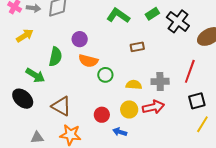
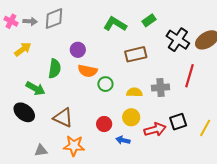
black cross: (178, 21) -> (178, 40), moved
brown rectangle: (137, 47) -> (136, 54), size x1.5
black square: (197, 101) -> (178, 122), moved
red arrow: (153, 107) -> (155, 129), moved

